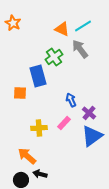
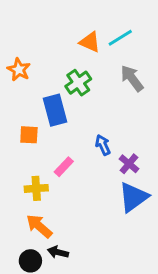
orange star: (13, 23) -> (19, 70), moved
gray arrow: (80, 49) -> (132, 78), moved
pink rectangle: (64, 123) -> (64, 167), moved
yellow cross: (39, 128) -> (36, 188), moved

